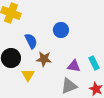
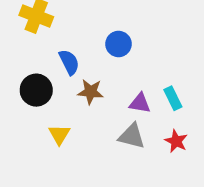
yellow triangle: (28, 75) -> (59, 134), moved
gray triangle: (69, 86) -> (132, 136), turned 36

